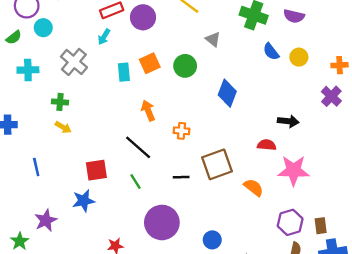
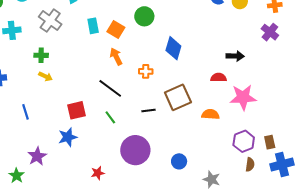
orange square: (150, 63) -> (116, 29), moved, turned -30
blue diamond: (227, 93) -> (173, 48), moved
orange semicircle: (254, 187) -> (210, 114), turned -30

